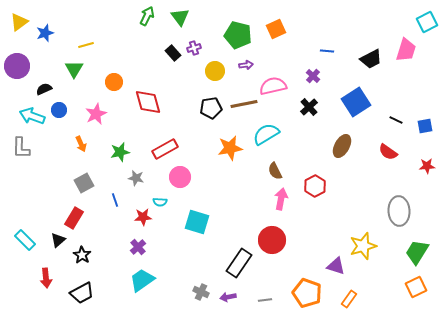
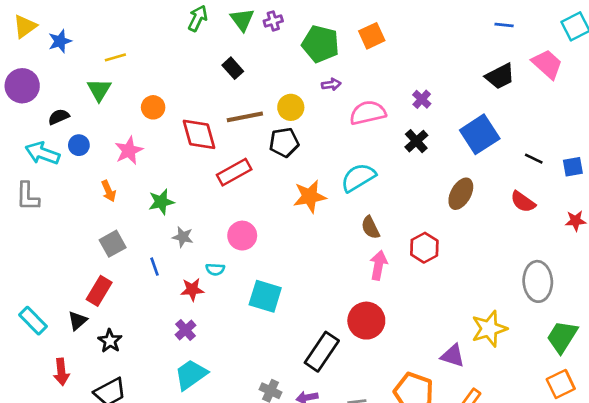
purple cross: (194, 48) -> (273, 21), moved
pink trapezoid: (406, 50) -> (547, 64), turned -65
blue line: (327, 51) -> (504, 25), moved
yellow circle: (215, 71) -> (291, 107), moved
brown line: (244, 104) -> (245, 117), moved
red rectangle: (165, 149) -> (234, 172), moved

